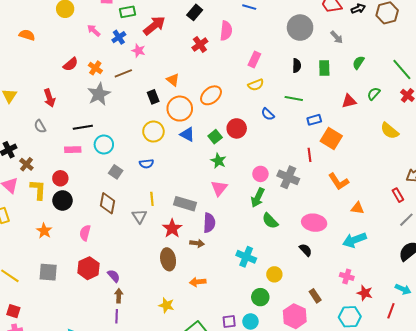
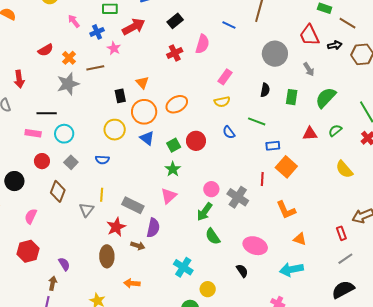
green semicircle: (358, 63) -> (326, 98), size x1.6
red circle: (60, 178) -> (42, 161), moved
purple semicircle: (114, 276) -> (64, 264), moved

